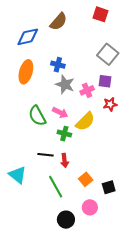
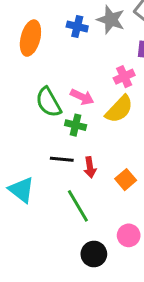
gray star: (65, 85) -> (111, 20), moved
pink cross: (87, 90) -> (124, 77), moved
green cross: (64, 134) -> (76, 125), moved
orange square: (86, 179) -> (126, 180), moved

